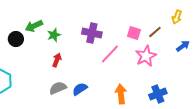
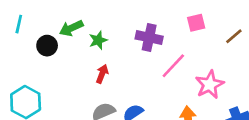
pink square: (134, 33) -> (196, 23), moved, turned -32
pink star: (146, 56) -> (210, 85), moved

